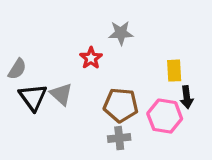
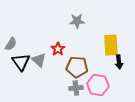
red star: (91, 58) -> (58, 49), moved
yellow rectangle: (174, 71) -> (111, 45), size x1.5
pink hexagon: (165, 116) -> (98, 85), moved

